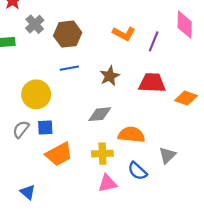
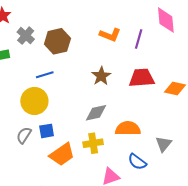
blue line: (69, 68) -> (45, 75), moved
yellow cross: (102, 154) -> (93, 143), moved

